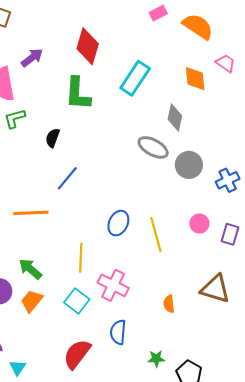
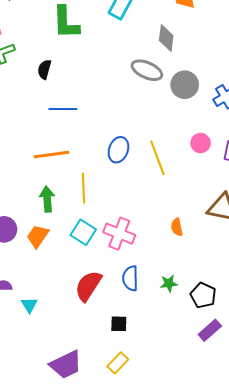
blue line: (67, 178) -> (63, 109), turned 56
orange line: (31, 213) -> (51, 154), moved
green arrow: (30, 269) -> (47, 199), moved, turned 50
pink cross: (113, 285) -> (119, 234), moved
blue semicircle: (118, 332) -> (130, 278), moved

